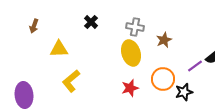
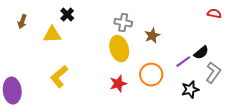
black cross: (91, 22) -> (67, 15), moved
yellow triangle: (59, 49) -> (52, 35), moved
black star: (184, 92) -> (190, 90), moved

